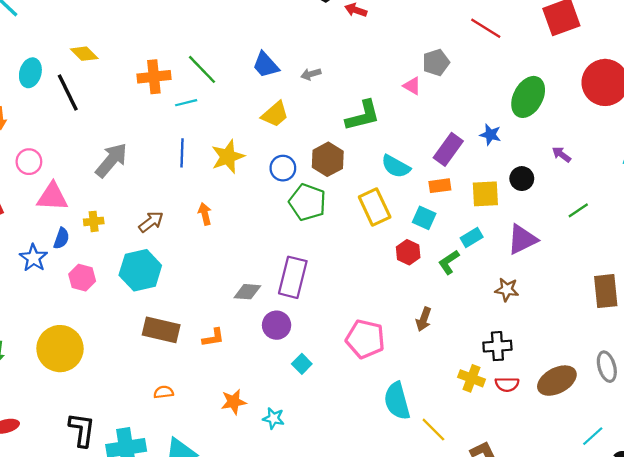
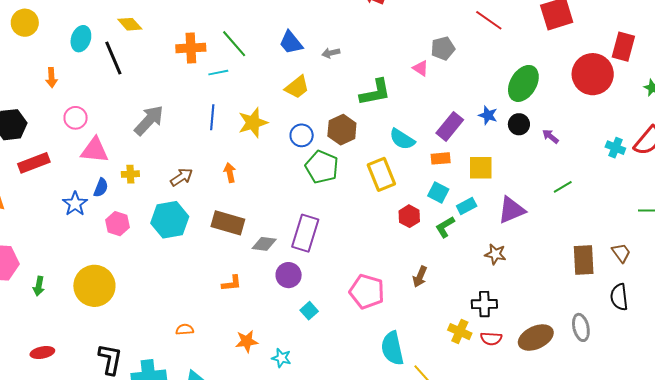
black circle: (522, 179) -> (519, 124), moved
cyan square: (424, 218) -> (438, 192), moved
brown rectangle: (161, 330) -> (228, 223), moved

